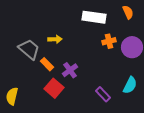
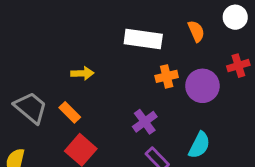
gray trapezoid: (29, 49) -> (31, 108), moved
purple cross: (70, 70) -> (145, 122), moved

